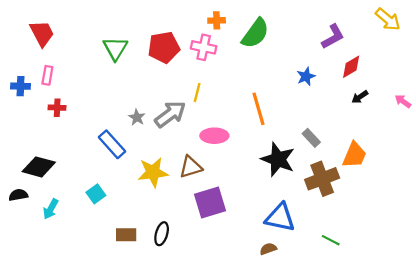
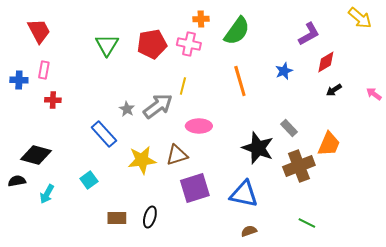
orange line: (259, 109) -> (240, 81), moved
blue triangle: (280, 218) -> (244, 194), moved

